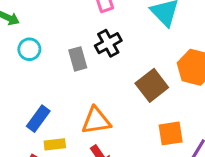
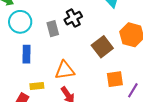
cyan circle: (29, 49) -> (20, 22), size x1.5
blue rectangle: (38, 119) -> (27, 54), moved, turned -36

